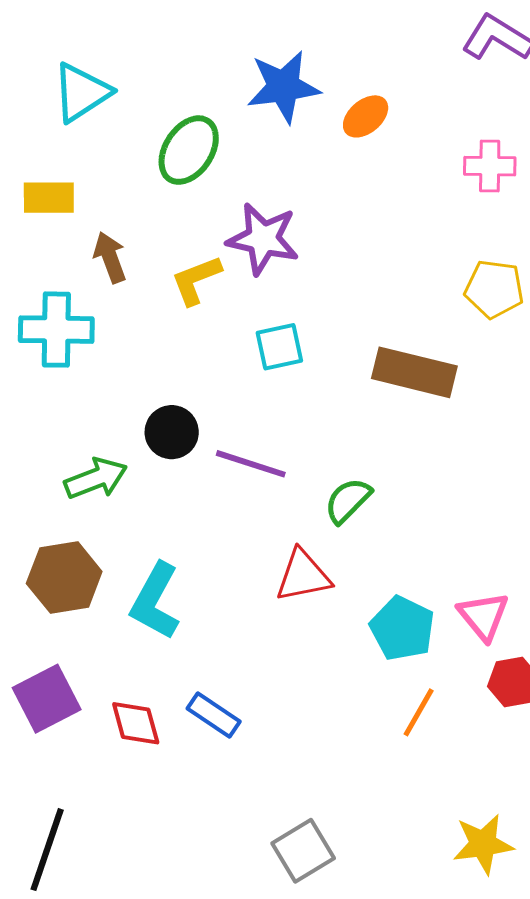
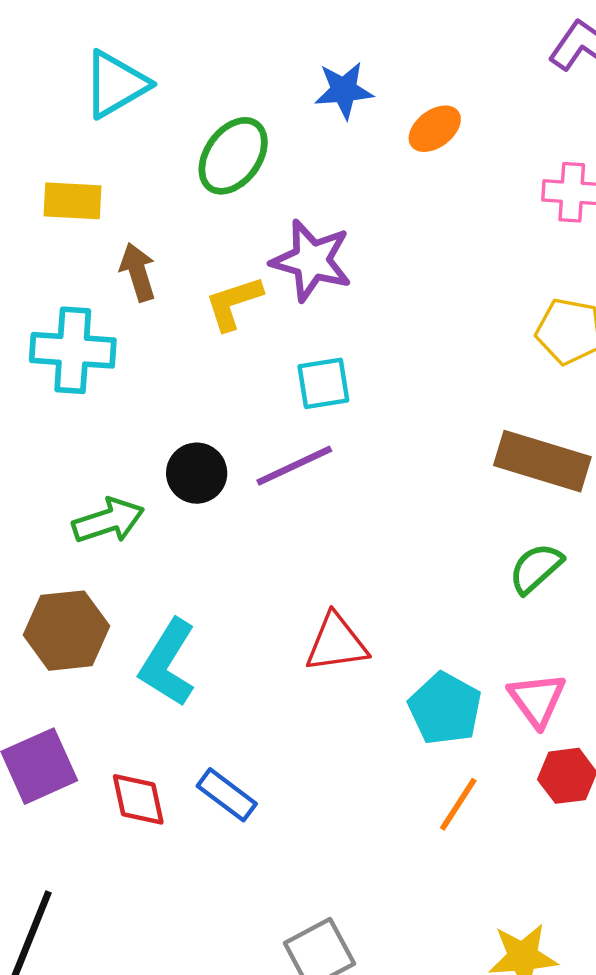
blue star: (283, 87) -> (344, 90), size x0.7
brown rectangle: (414, 372) -> (542, 461), moved
purple line: (251, 464) -> (294, 466), moved, turned -46
green semicircle: (348, 501) -> (536, 568), moved

